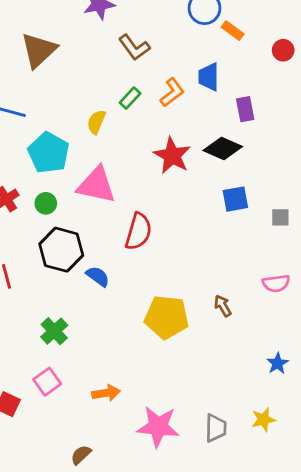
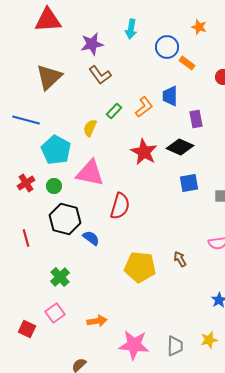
brown L-shape: (134, 47) -> (100, 75), moved

